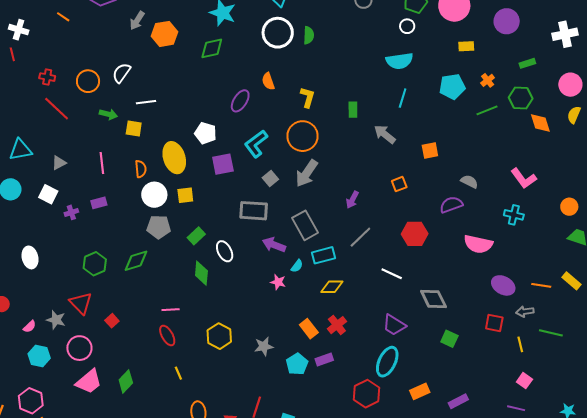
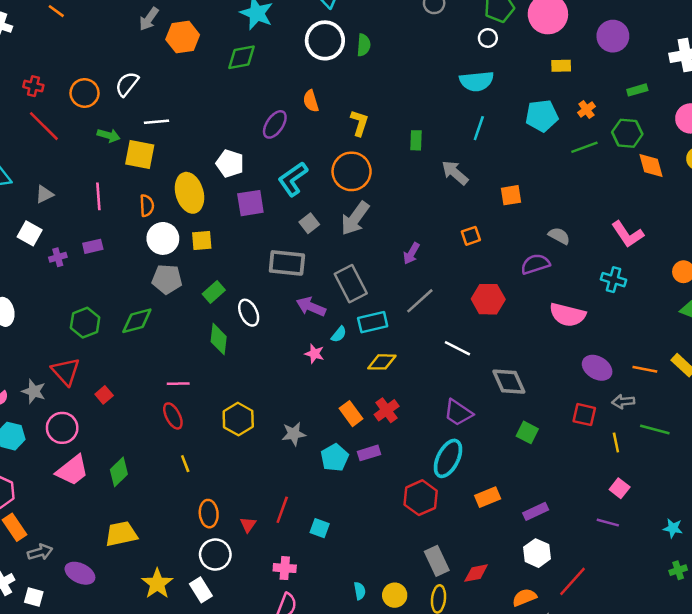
yellow square: (134, 129) -> (140, 154), size x1.4

